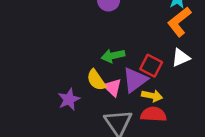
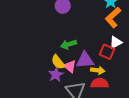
red square: (151, 66) -> (107, 52), moved
purple triangle: (135, 80) -> (85, 60), turned 36
purple star: (69, 99) -> (56, 75), moved

